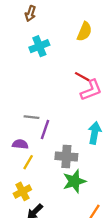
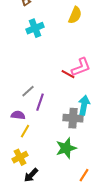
red line: (82, 77) -> (68, 74), moved
gray line: (31, 117) -> (28, 91), turned -48
gray cross: (66, 157) -> (73, 118), moved

